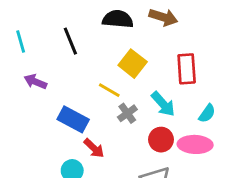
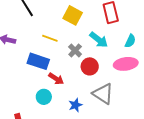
yellow line: (109, 90) -> (50, 38), moved
red circle: (161, 140) -> (90, 66), moved

